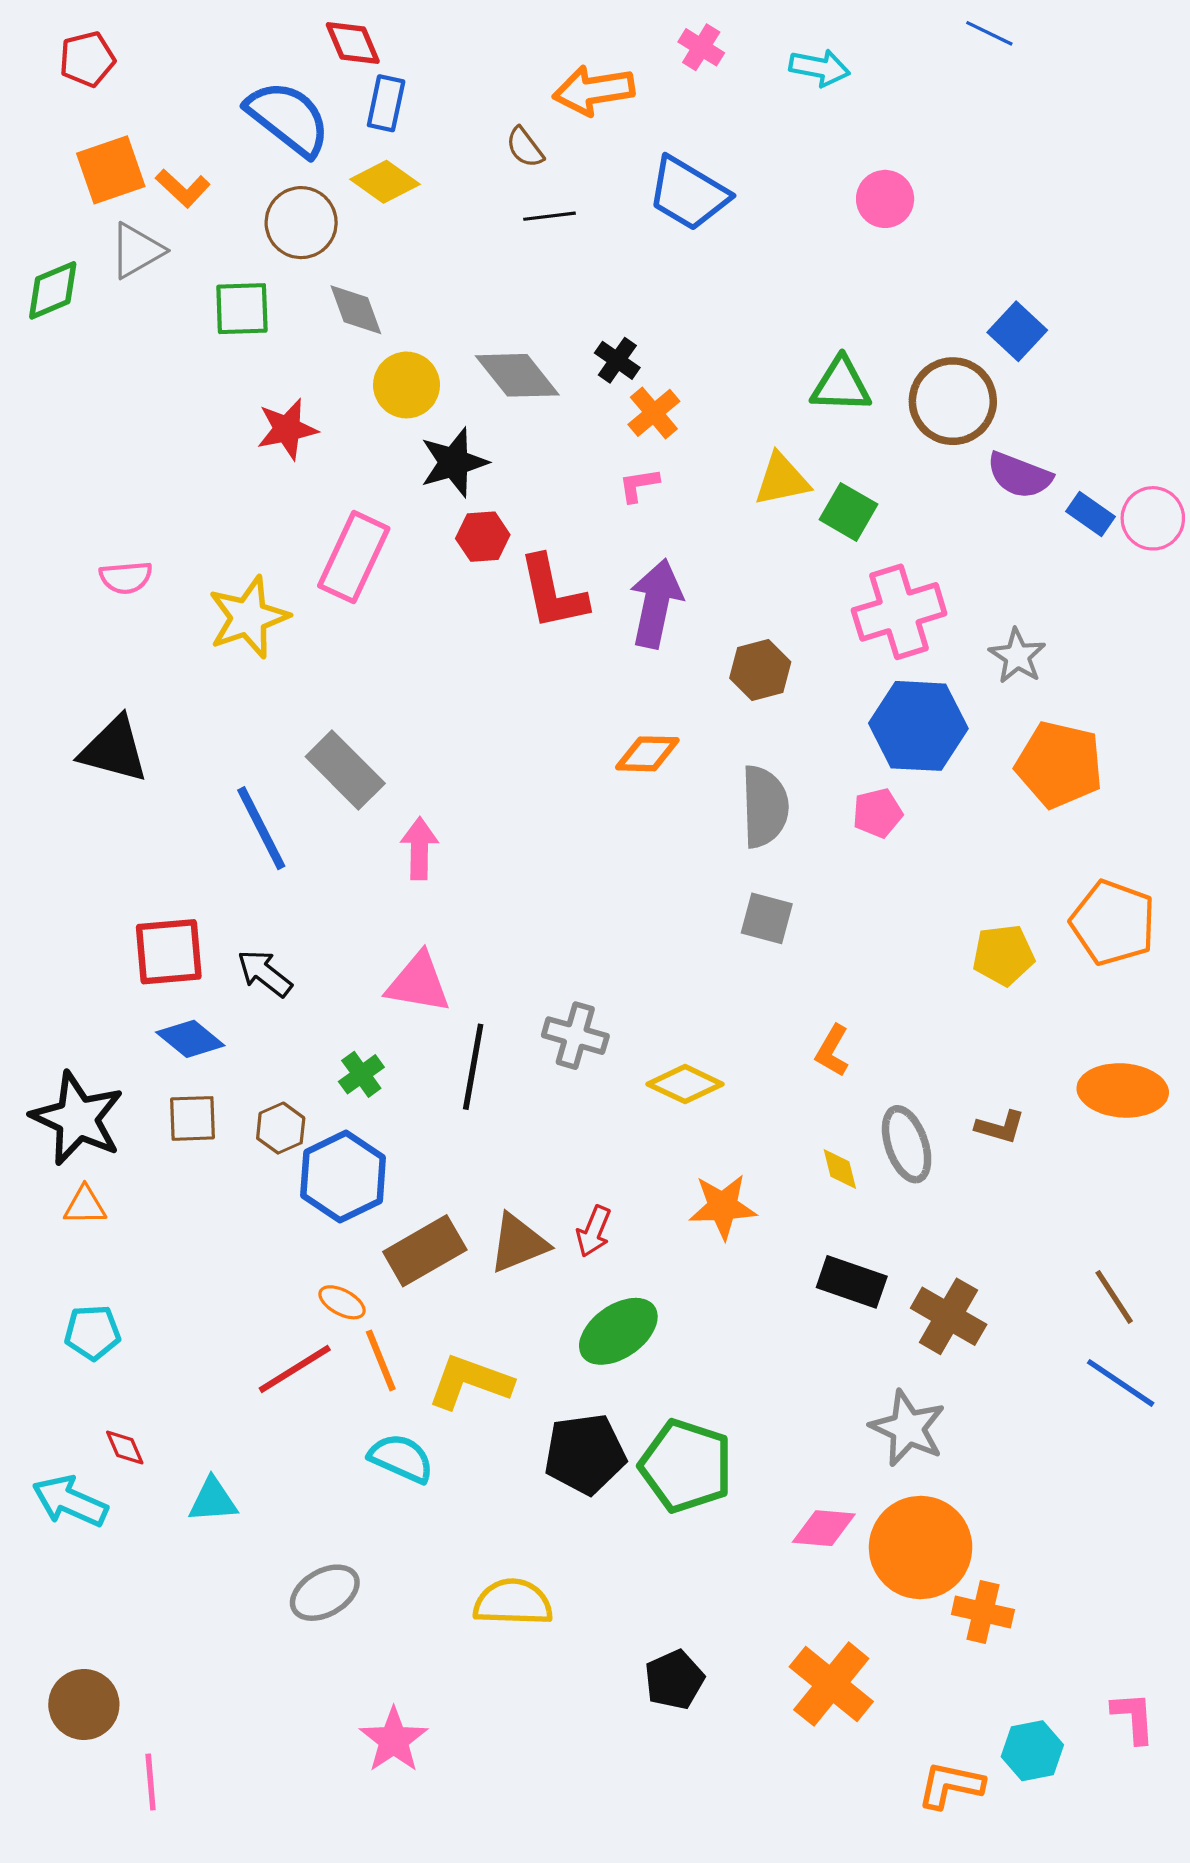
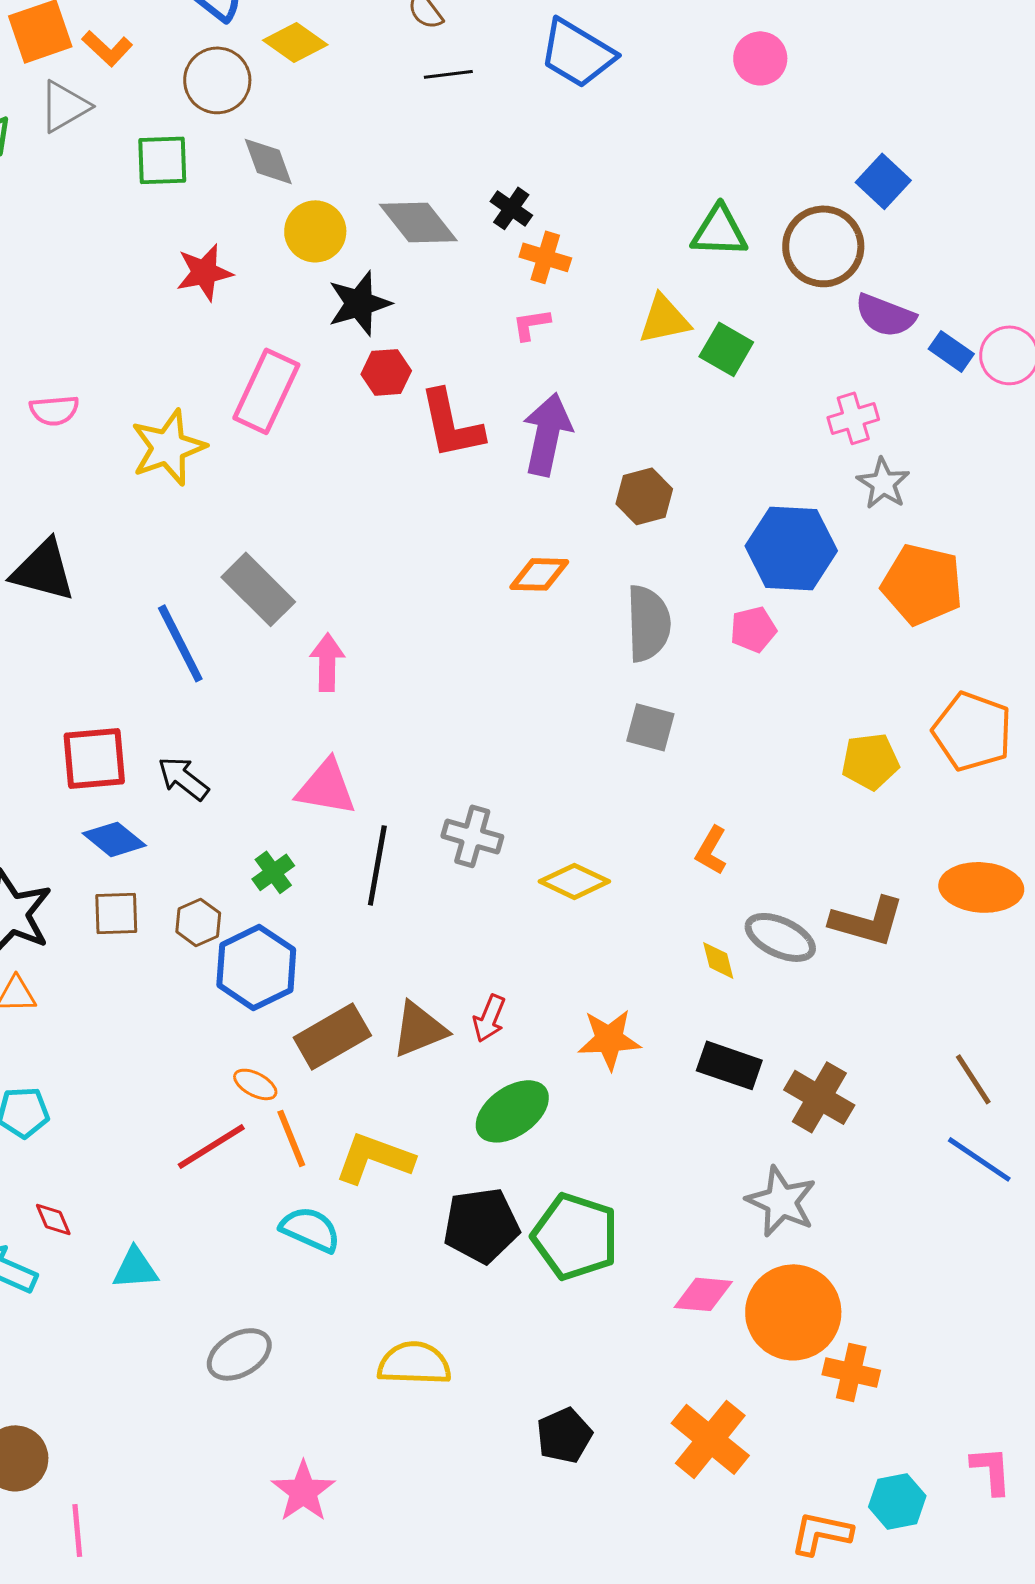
orange cross: (654, 413) -> (545, 257), turned -33
pink cross: (899, 612) -> (853, 418), moved, size x0.6
brown L-shape: (1000, 1127) -> (867, 921), size x1.6
gray ellipse: (907, 1144) -> (780, 937), turned -46
orange star: (723, 1207) -> (609, 1039), moved

